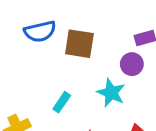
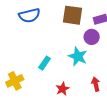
brown square: (79, 44) -> (72, 15), moved

